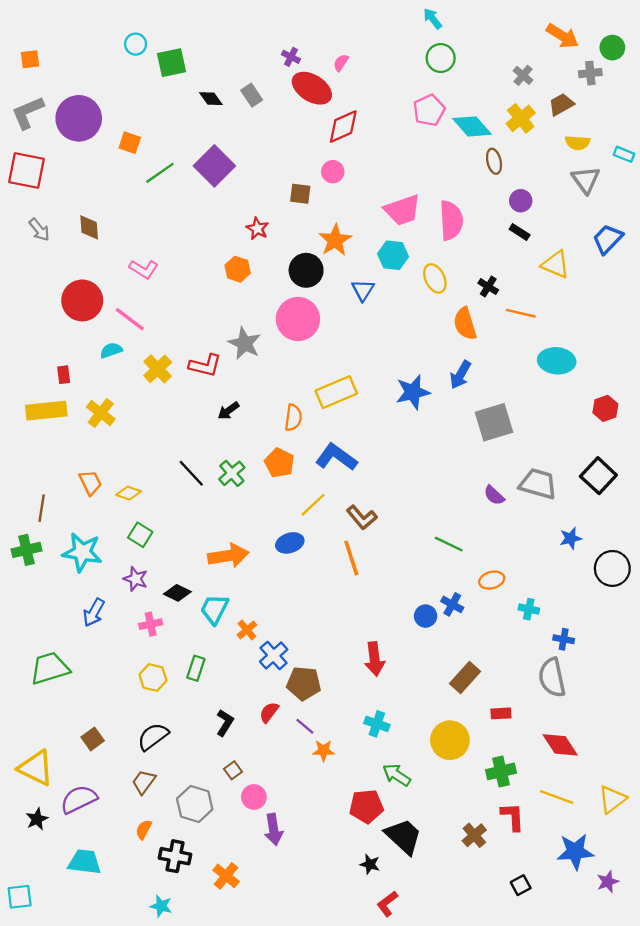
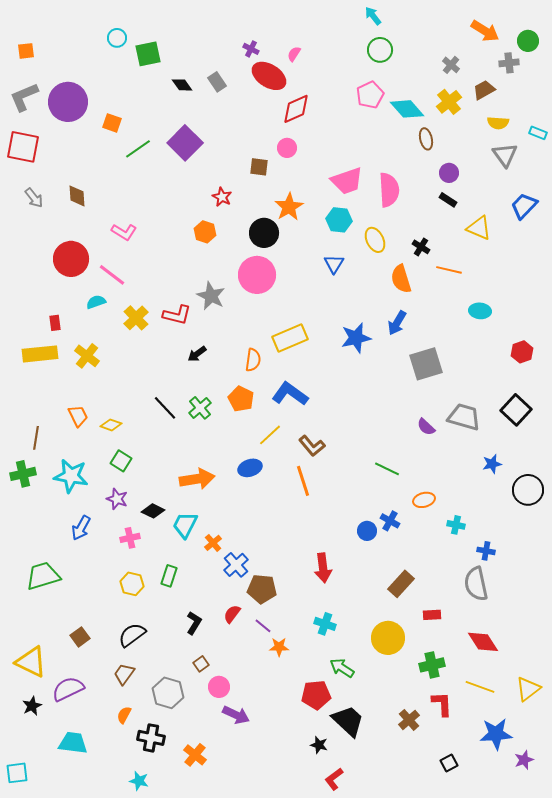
blue triangle: (363, 290) -> (334, 264), moved
cyan ellipse: (557, 361) -> (480, 311), size x0.7
purple arrow: (274, 829) -> (236, 715), turned -56

